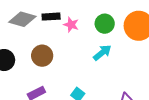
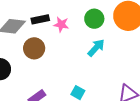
brown circle: (42, 56) -> (34, 48), moved

